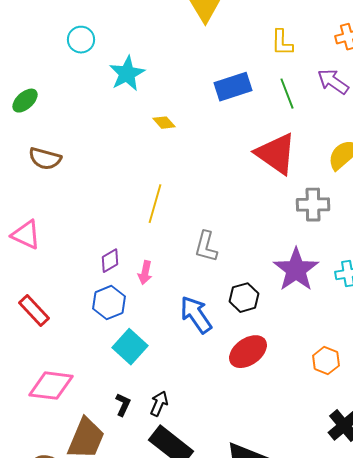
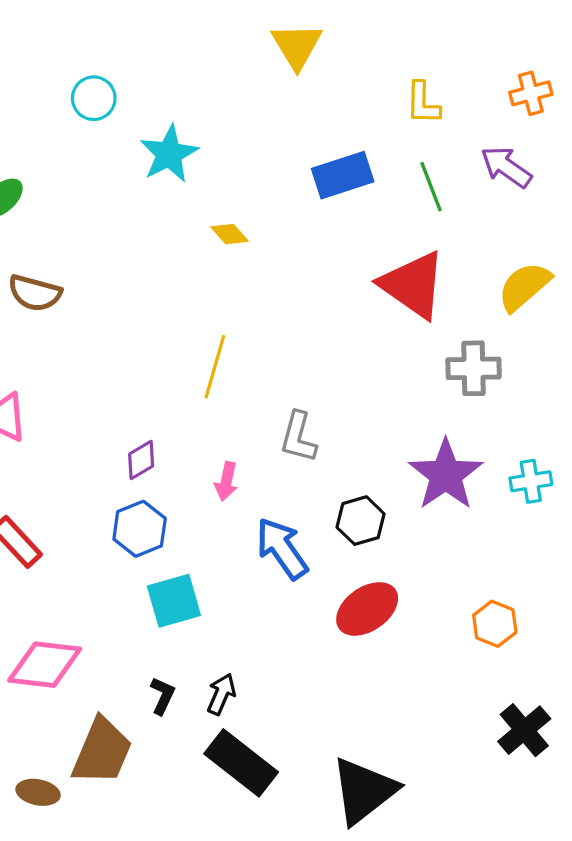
pink arrow: (145, 273) -> (226, 481), moved
cyan square: (130, 347) -> (174, 601), turned 32

